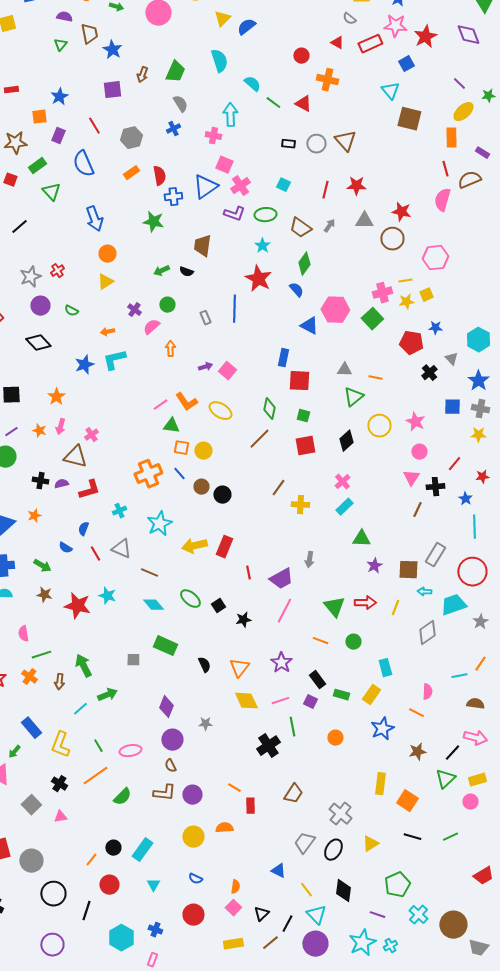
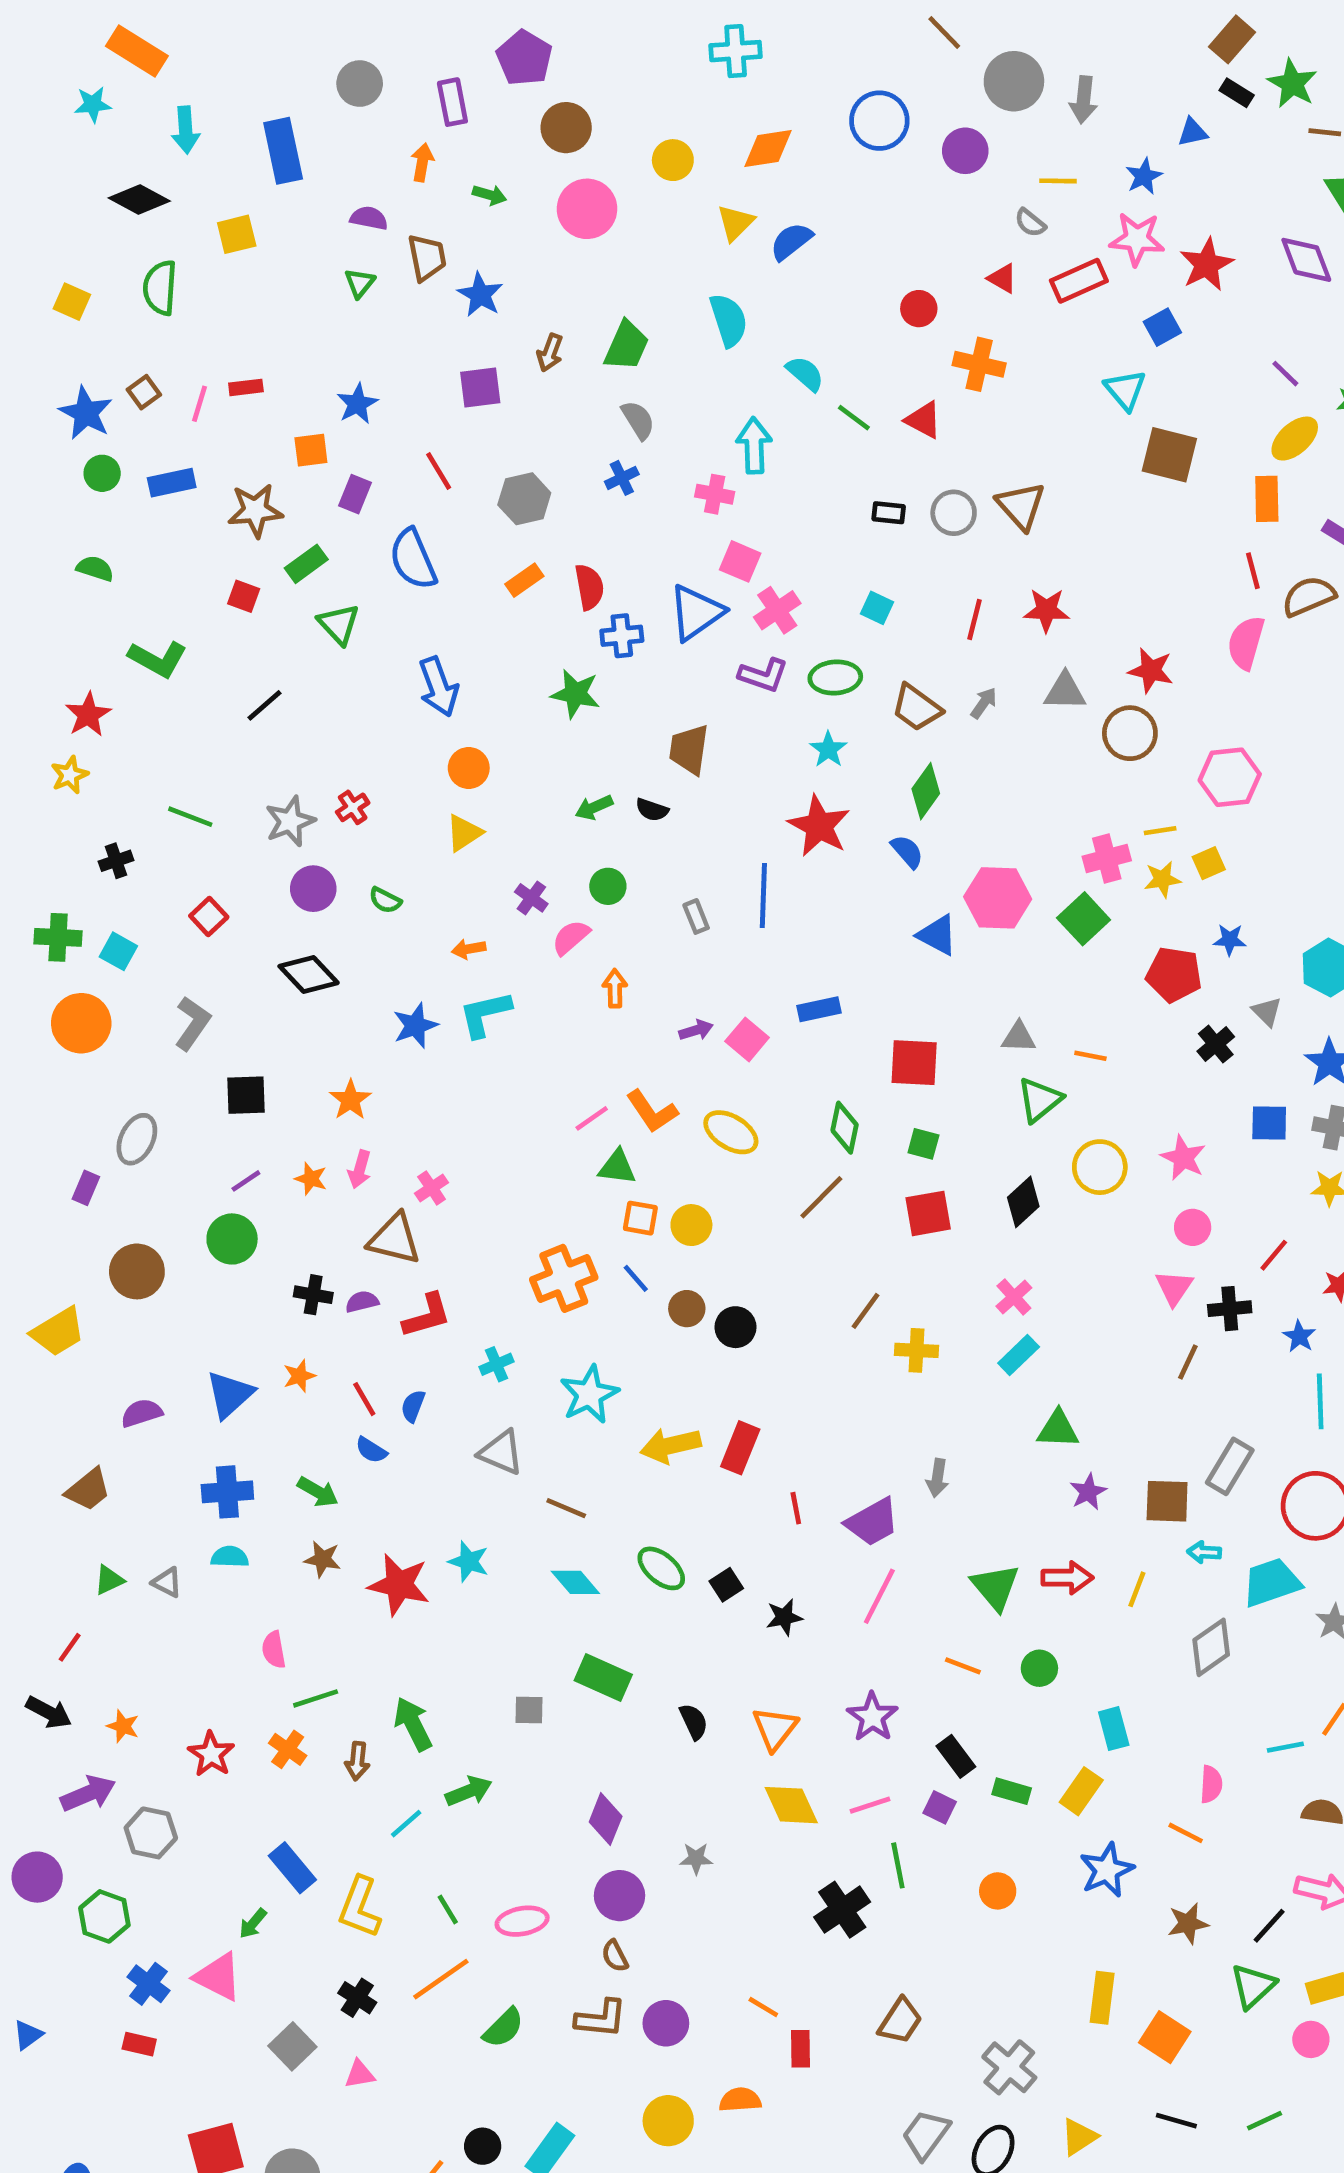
blue rectangle: (283, 358) -> (819, 1009), moved, turned 66
red line: (95, 554) -> (364, 1399), moved

